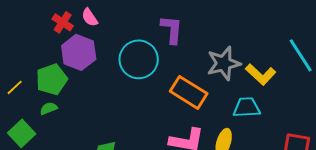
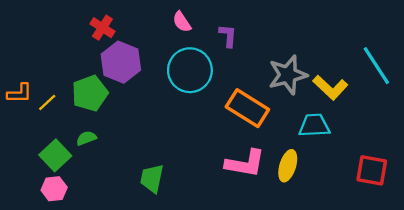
pink semicircle: (90, 17) -> (182, 22), moved
purple L-shape: (172, 29) -> (228, 36), size x0.7
green semicircle: (49, 108) -> (86, 138), moved

